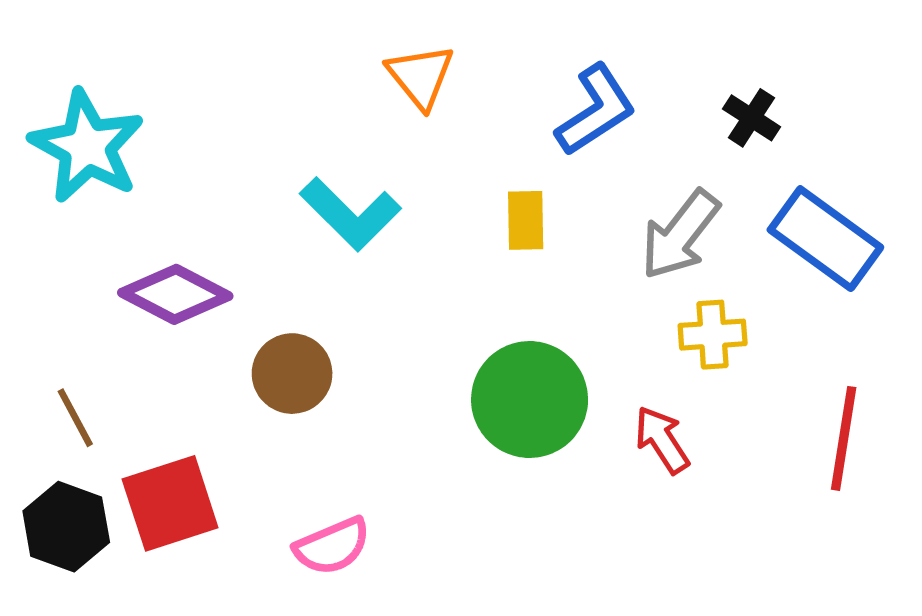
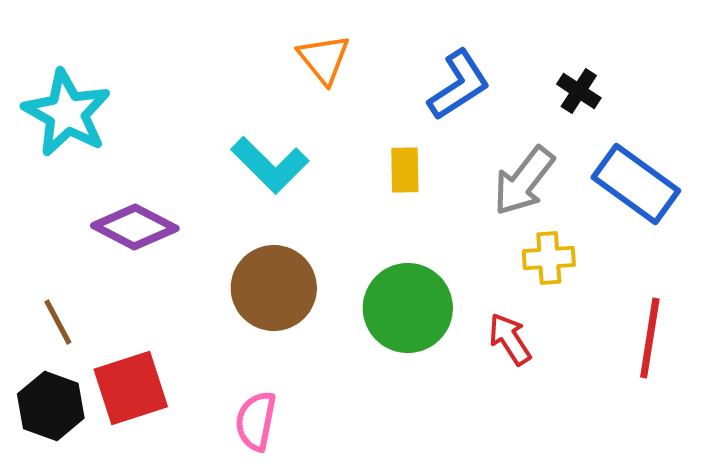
brown circle: (292, 374) -> (274, 288), moved, size x1.4
pink semicircle: (332, 546) -> (256, 421), turned 124

